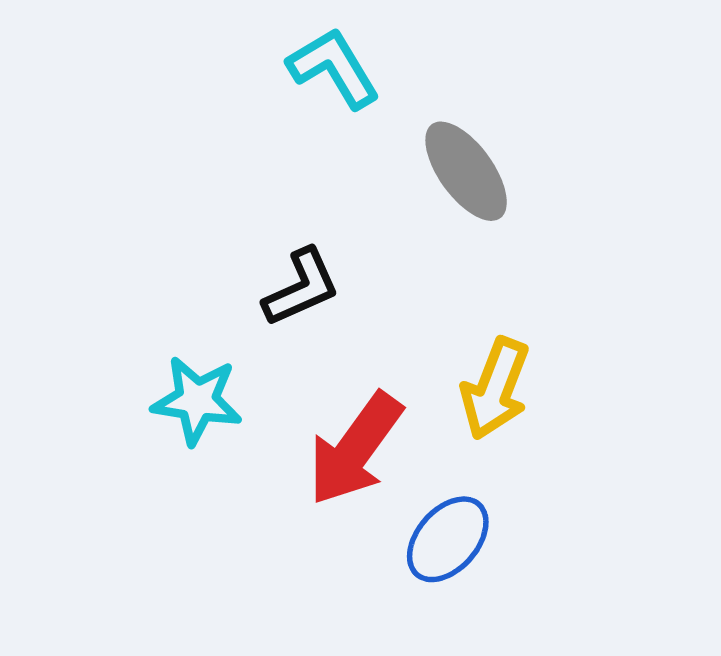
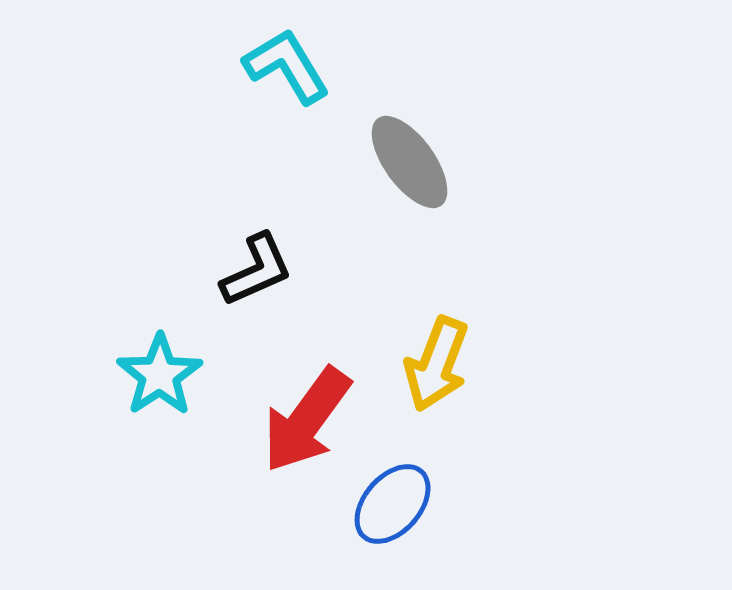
cyan star: (197, 400) -> (160, 375), turned 30

